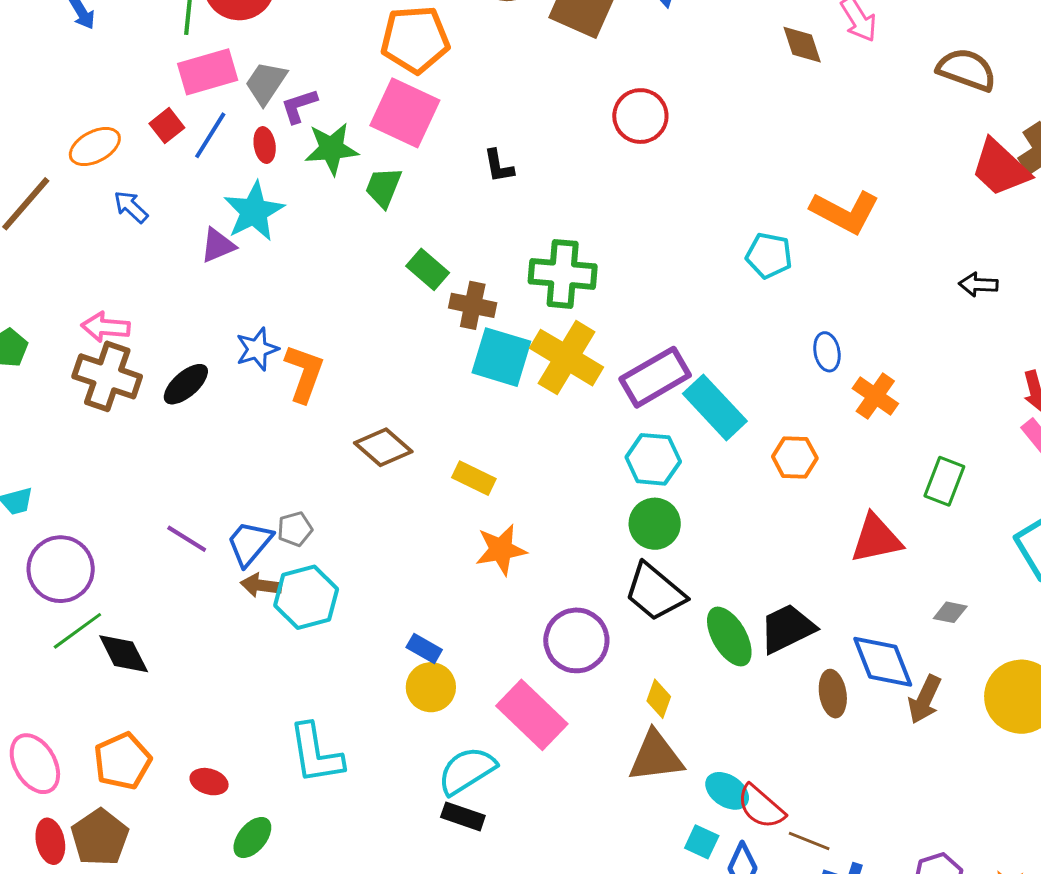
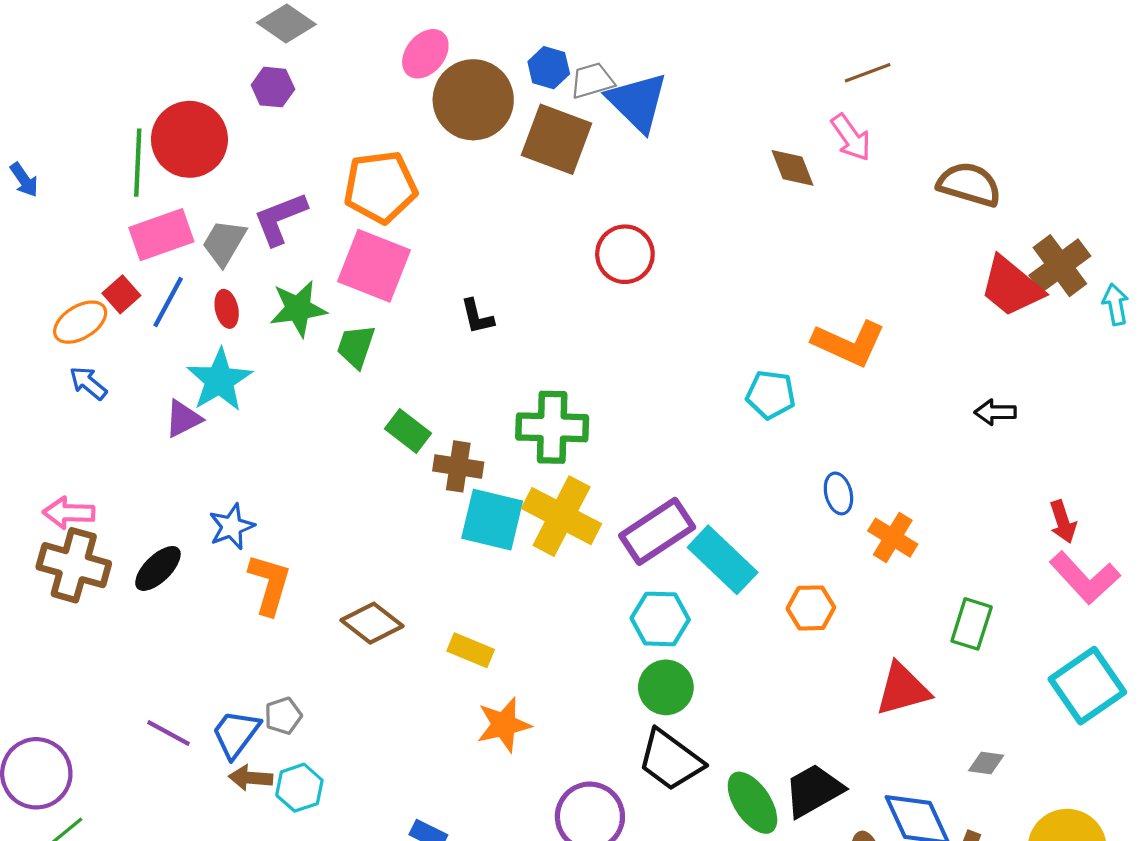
purple L-shape: (299, 106) -> (280, 219), moved, size x1.4
orange ellipse: (95, 147) -> (80, 322), moved
orange L-shape: (304, 373) -> (270, 584), moved
cyan hexagon: (306, 597) -> (299, 788), size x0.7

